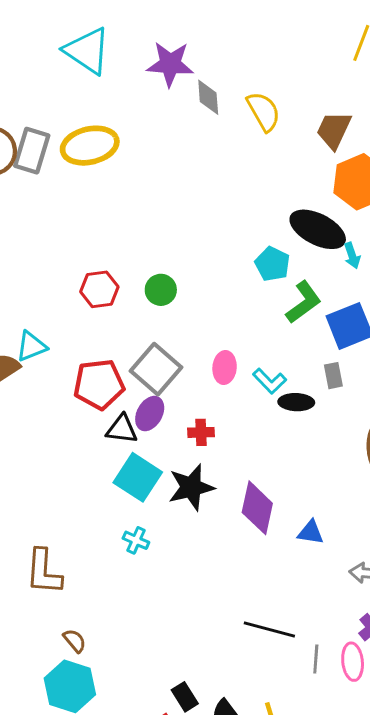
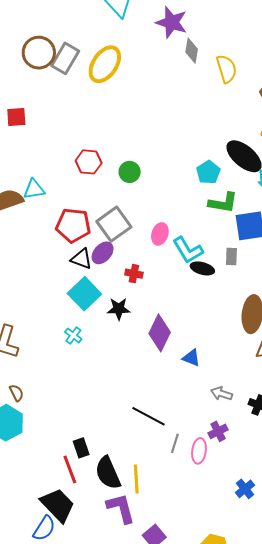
yellow ellipse: (90, 146) -> (105, 64), turned -57
green L-shape: (304, 302) -> (223, 203), turned 32
cyan L-shape: (270, 381) -> (188, 250), size x1.4
black star: (191, 487) -> (119, 309), size x0.7

